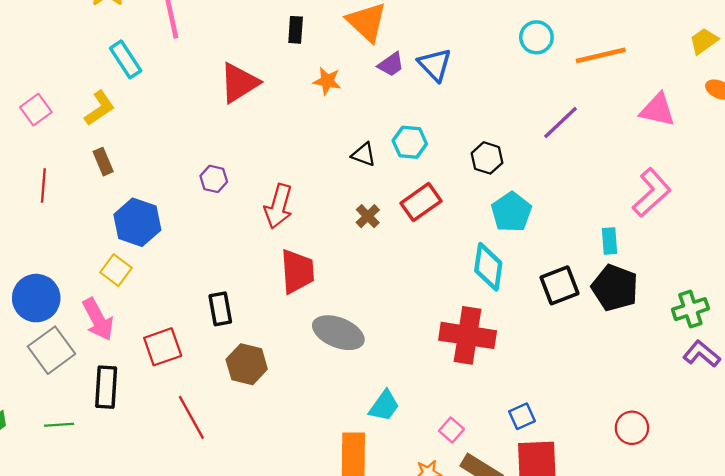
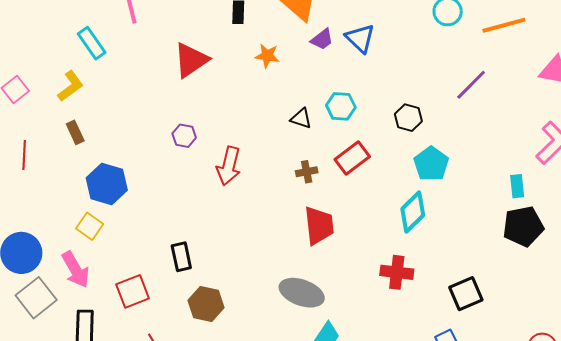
purple hexagon: (214, 179) -> (184, 136), moved
brown cross: (368, 216) -> (307, 172), turned 35
cyan diamond: (488, 267) -> (413, 212), turned 39
red trapezoid: (297, 271) -> (319, 225), moved
black square: (560, 285) -> (466, 294), moved
black pentagon: (615, 288) -> (523, 226), turned -30
gray ellipse: (338, 333) -> (302, 293), moved
red cross: (468, 335) -> (397, 272), size x0.7

